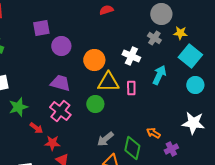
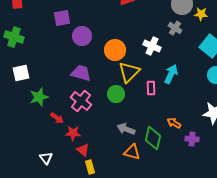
yellow star: (180, 33) -> (201, 14), moved
cyan arrow: (159, 75) -> (171, 74), moved
yellow triangle: (108, 82) -> (129, 72), turned -45
pink rectangle: (131, 88) -> (151, 88), moved
gray arrow: (105, 139) -> (126, 129), turned 60
purple cross: (171, 149) -> (192, 139), turned 32

